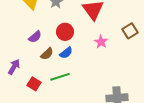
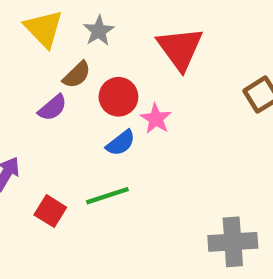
pink star: (101, 42) -> (156, 119), moved
brown semicircle: (47, 54) -> (77, 75), moved

